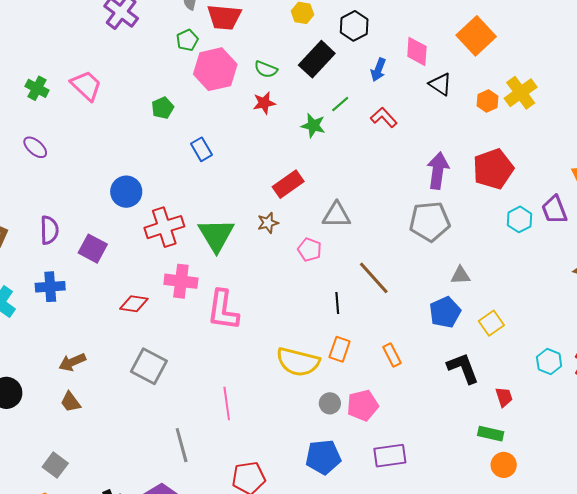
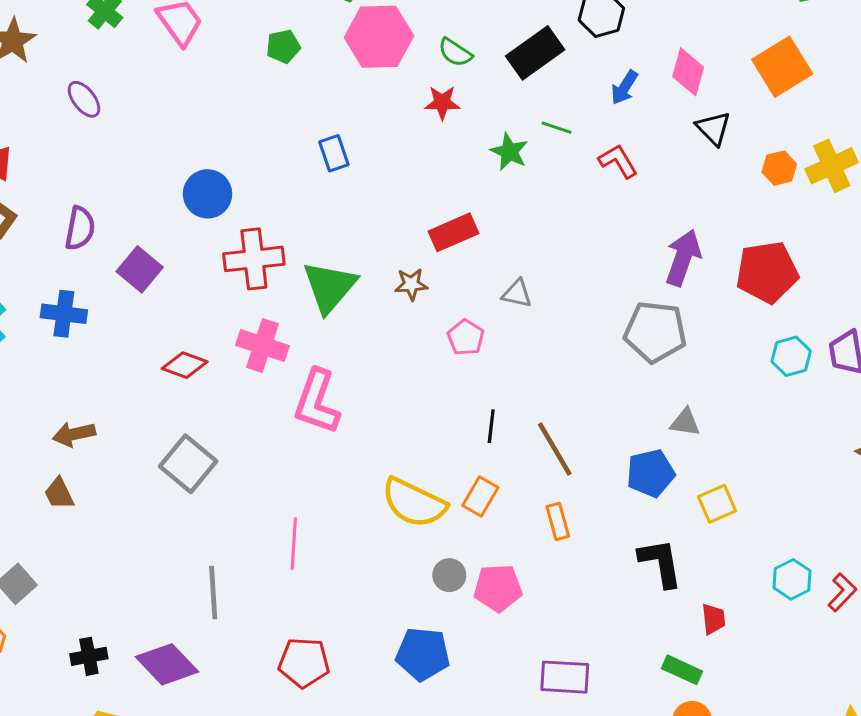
green line: (340, 104) -> (556, 128), turned 48
green pentagon: (163, 108) -> (283, 46), moved
gray triangle: (336, 215) -> (517, 294), size x0.7
brown line: (374, 278) -> (555, 449), moved
purple rectangle: (390, 456) -> (565, 677), moved

